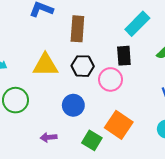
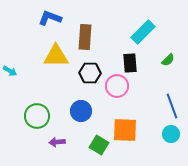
yellow triangle: (45, 65) -> (56, 56), moved
green circle: (15, 100) -> (37, 116), moved
orange square: (119, 125) -> (125, 130), turned -32

